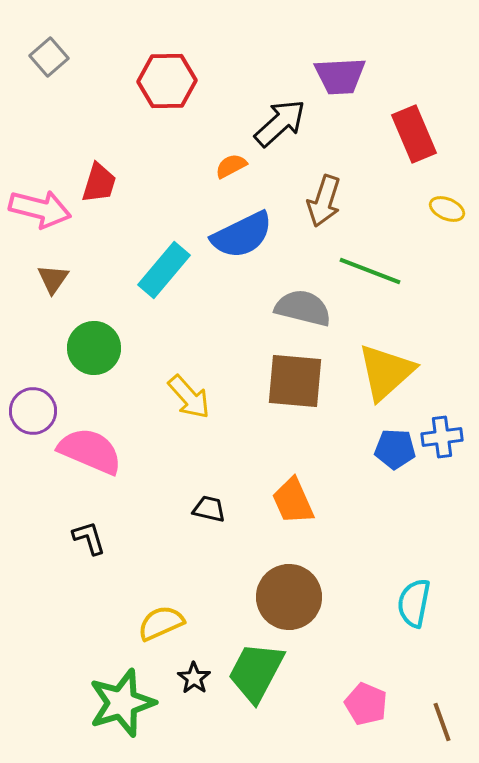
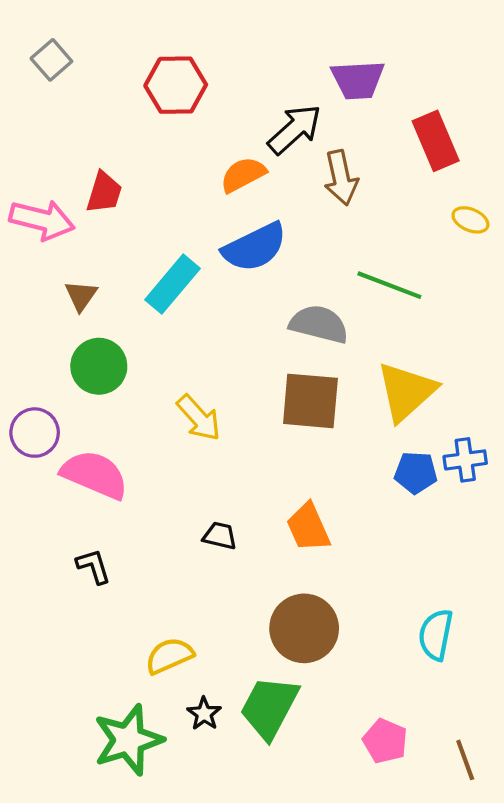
orange semicircle: (231, 166) -> (243, 175), size x1.4
brown arrow: (324, 201) -> (341, 178), moved, turned -30
brown triangle: (53, 279) -> (81, 296), moved

